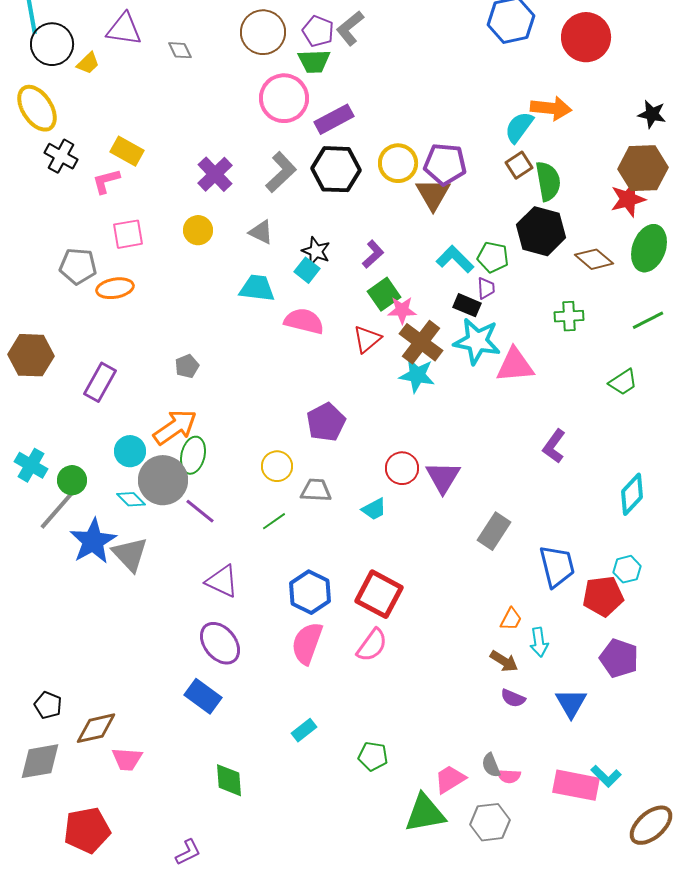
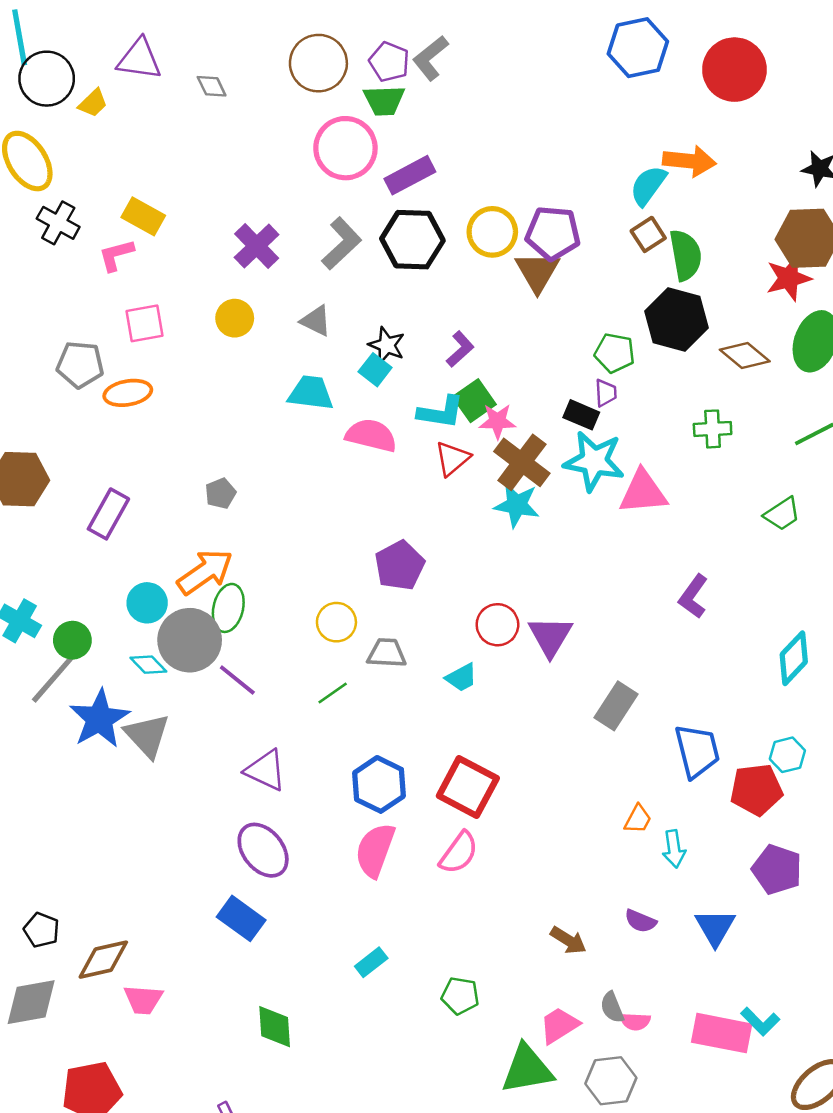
cyan L-shape: (455, 259) -> (441, 412), moved, turned 144
brown arrow: (504, 661) -> (568, 940), moved

